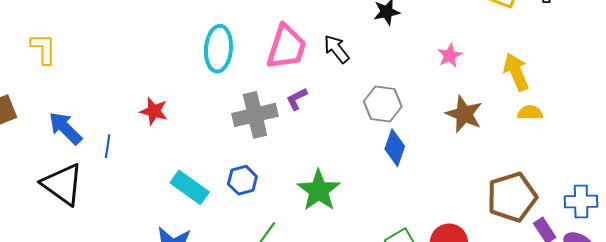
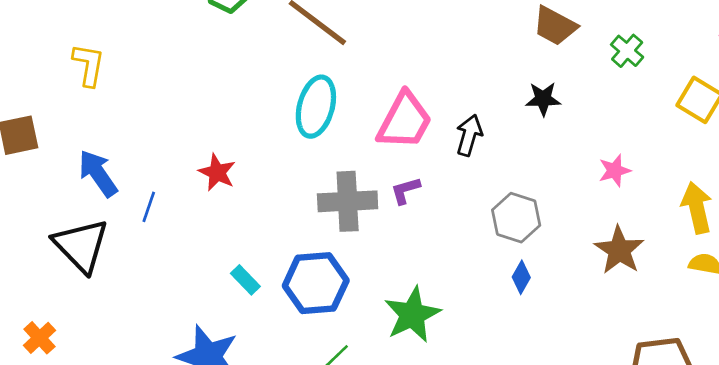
black arrow: (337, 49) -> (469, 135), turned 44
blue diamond: (395, 148) -> (521, 277), size x0.7
blue hexagon: (242, 180) -> (316, 283), size x1.6
cyan rectangle: (190, 187) -> (245, 280), size x0.6

